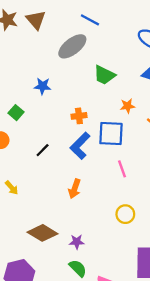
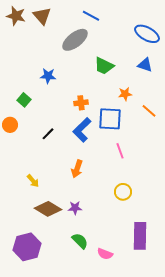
yellow arrow: (12, 188) -> (33, 181), moved
purple star: (77, 242) -> (75, 208), moved

